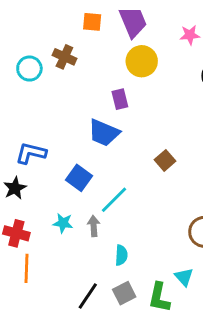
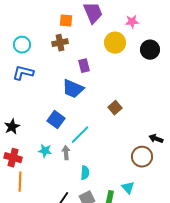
orange square: (92, 22) -> (66, 21), moved
brown cross: (64, 57) -> (60, 43), moved, turned -35
yellow circle: (142, 61) -> (115, 43), moved
blue L-shape: (31, 153) -> (23, 73), moved

